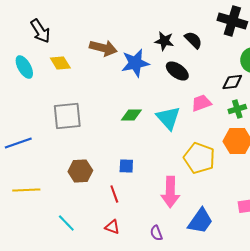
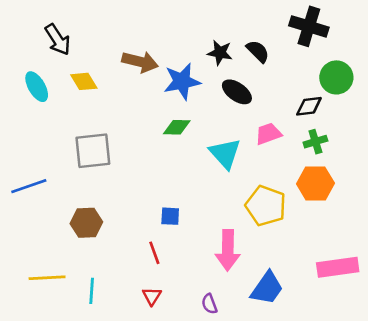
green diamond: (131, 115) -> (177, 127), moved
brown hexagon: (80, 171) -> (86, 223), moved
yellow line: (26, 190) -> (47, 278), moved
cyan line: (66, 223) -> (92, 291), turned 48
red triangle: (112, 227) -> (152, 296), turned 42

